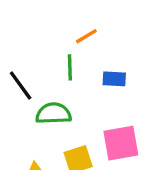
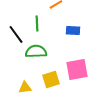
green line: (70, 67) -> (37, 23), moved

